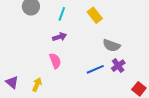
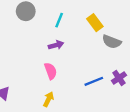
gray semicircle: (111, 45) -> (112, 42), moved
yellow arrow: (37, 85) -> (48, 99), moved

